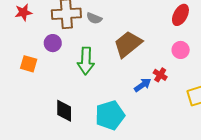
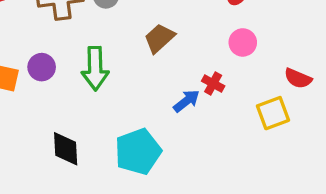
purple circle: (53, 43) -> (42, 67), moved
brown trapezoid: (128, 44) -> (159, 38), size x0.7

